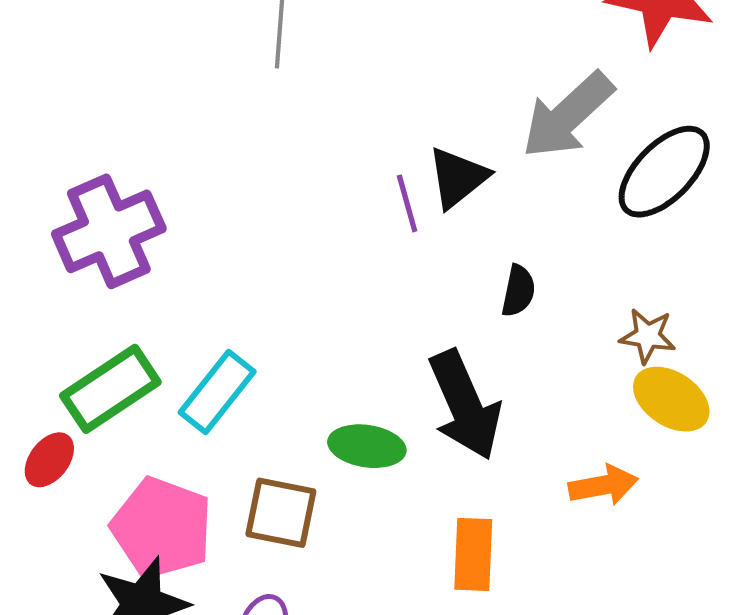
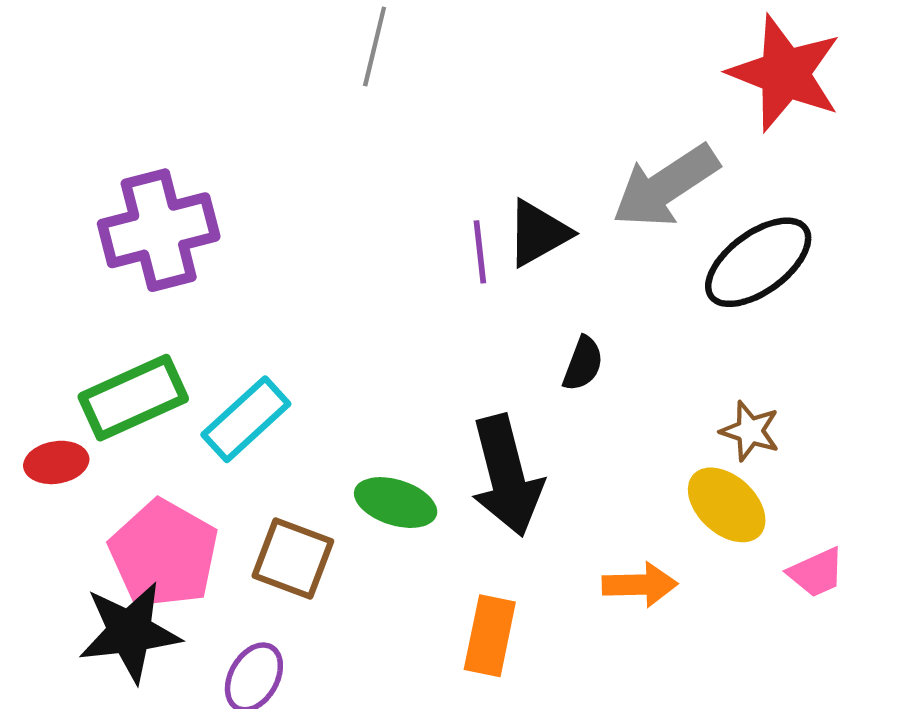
brown star: (648, 336) -> (750, 431), moved
red ellipse: (49, 460) -> (56, 462), turned 34

